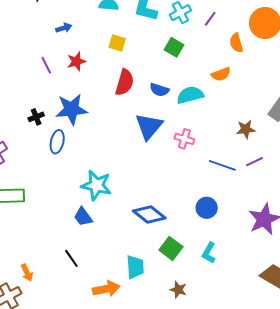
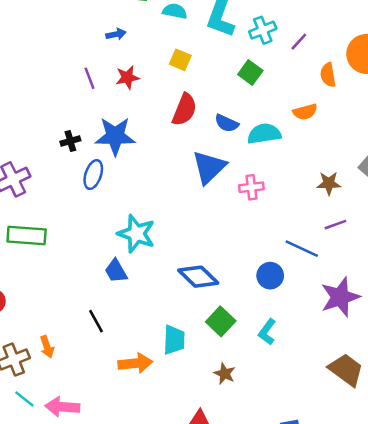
pink cross: (184, 139) -> (251, 187), turned -30
blue line: (222, 165) -> (302, 249), moved
orange arrow: (27, 273) -> (47, 347), moved

